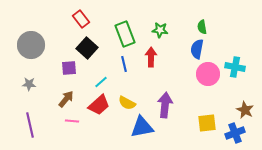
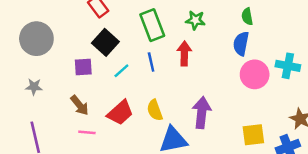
cyan line: (101, 82) -> (121, 71), moved
brown arrow: (66, 99) -> (80, 105), turned 102
yellow semicircle: (127, 103) -> (155, 110), turned 42

